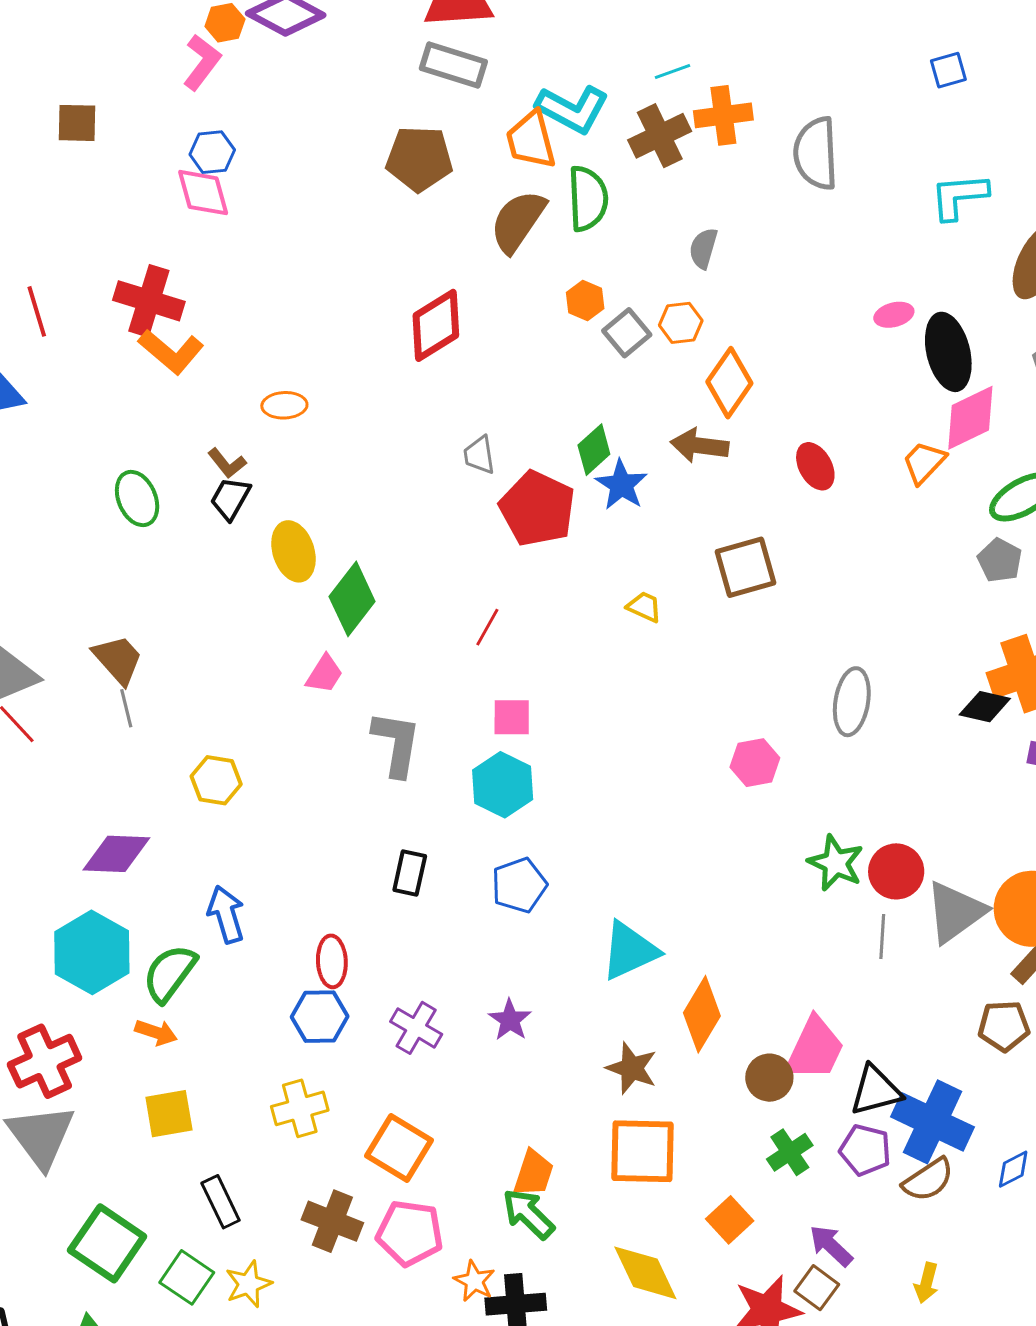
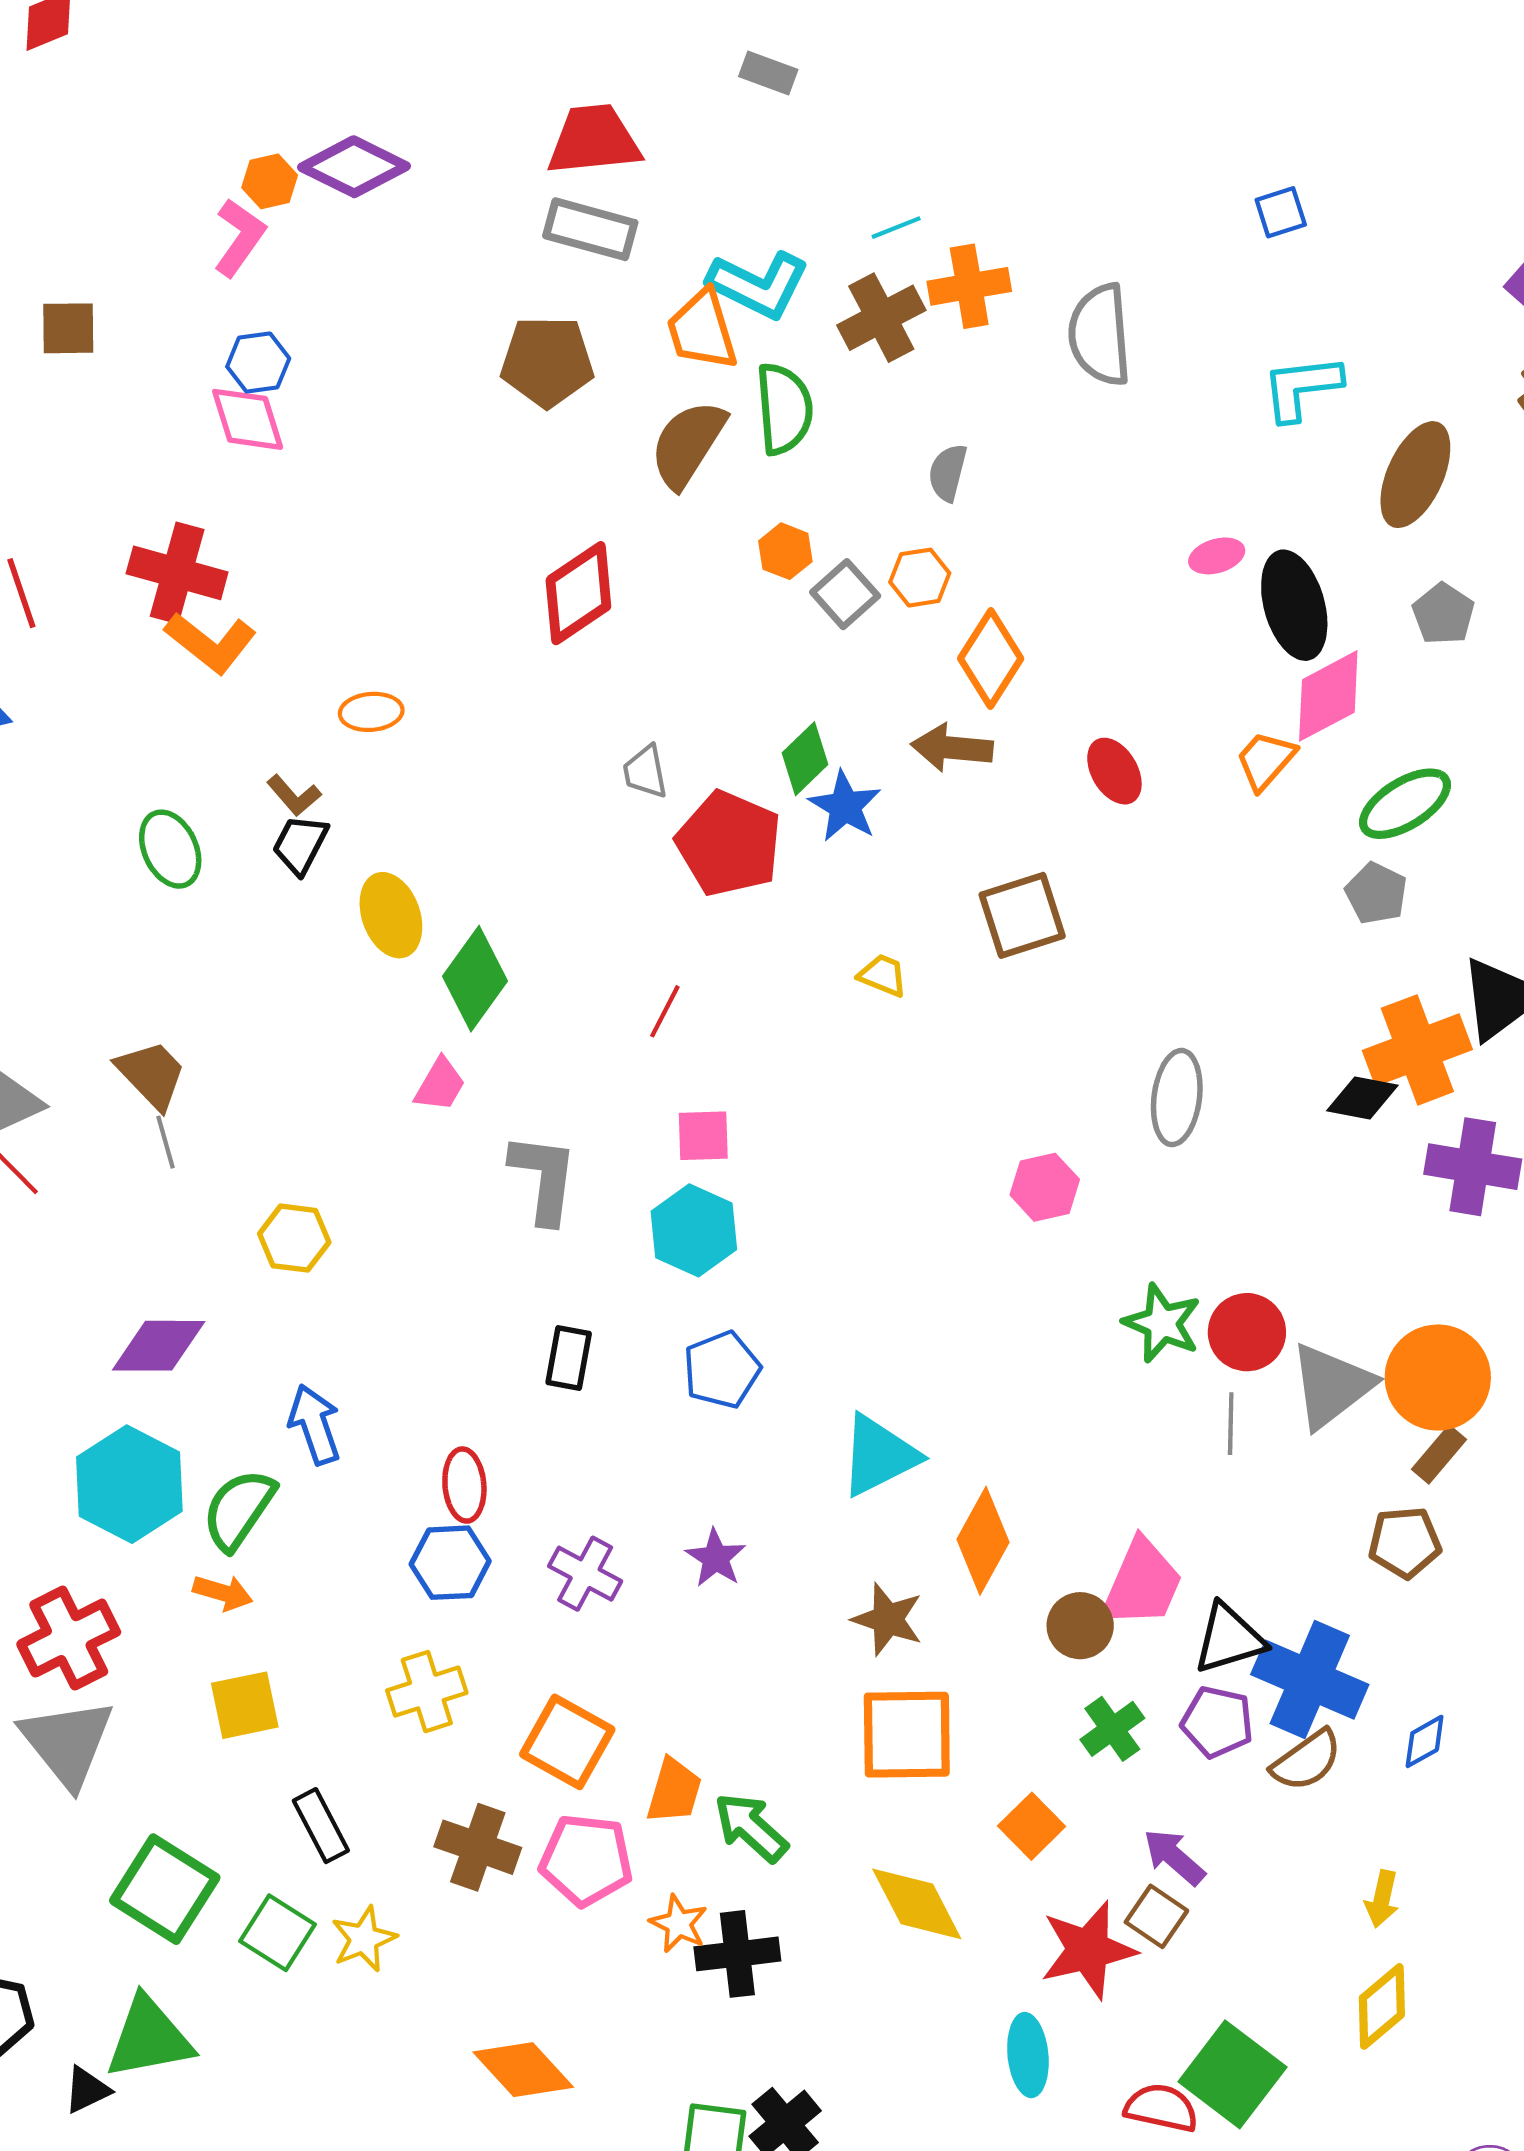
orange trapezoid: (534, 1173) -> (674, 1791), moved
yellow arrow: (926, 1283) -> (1382, 1899), moved

